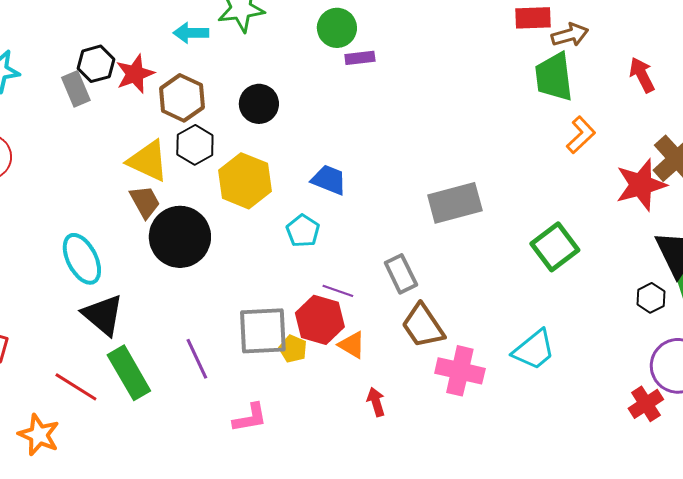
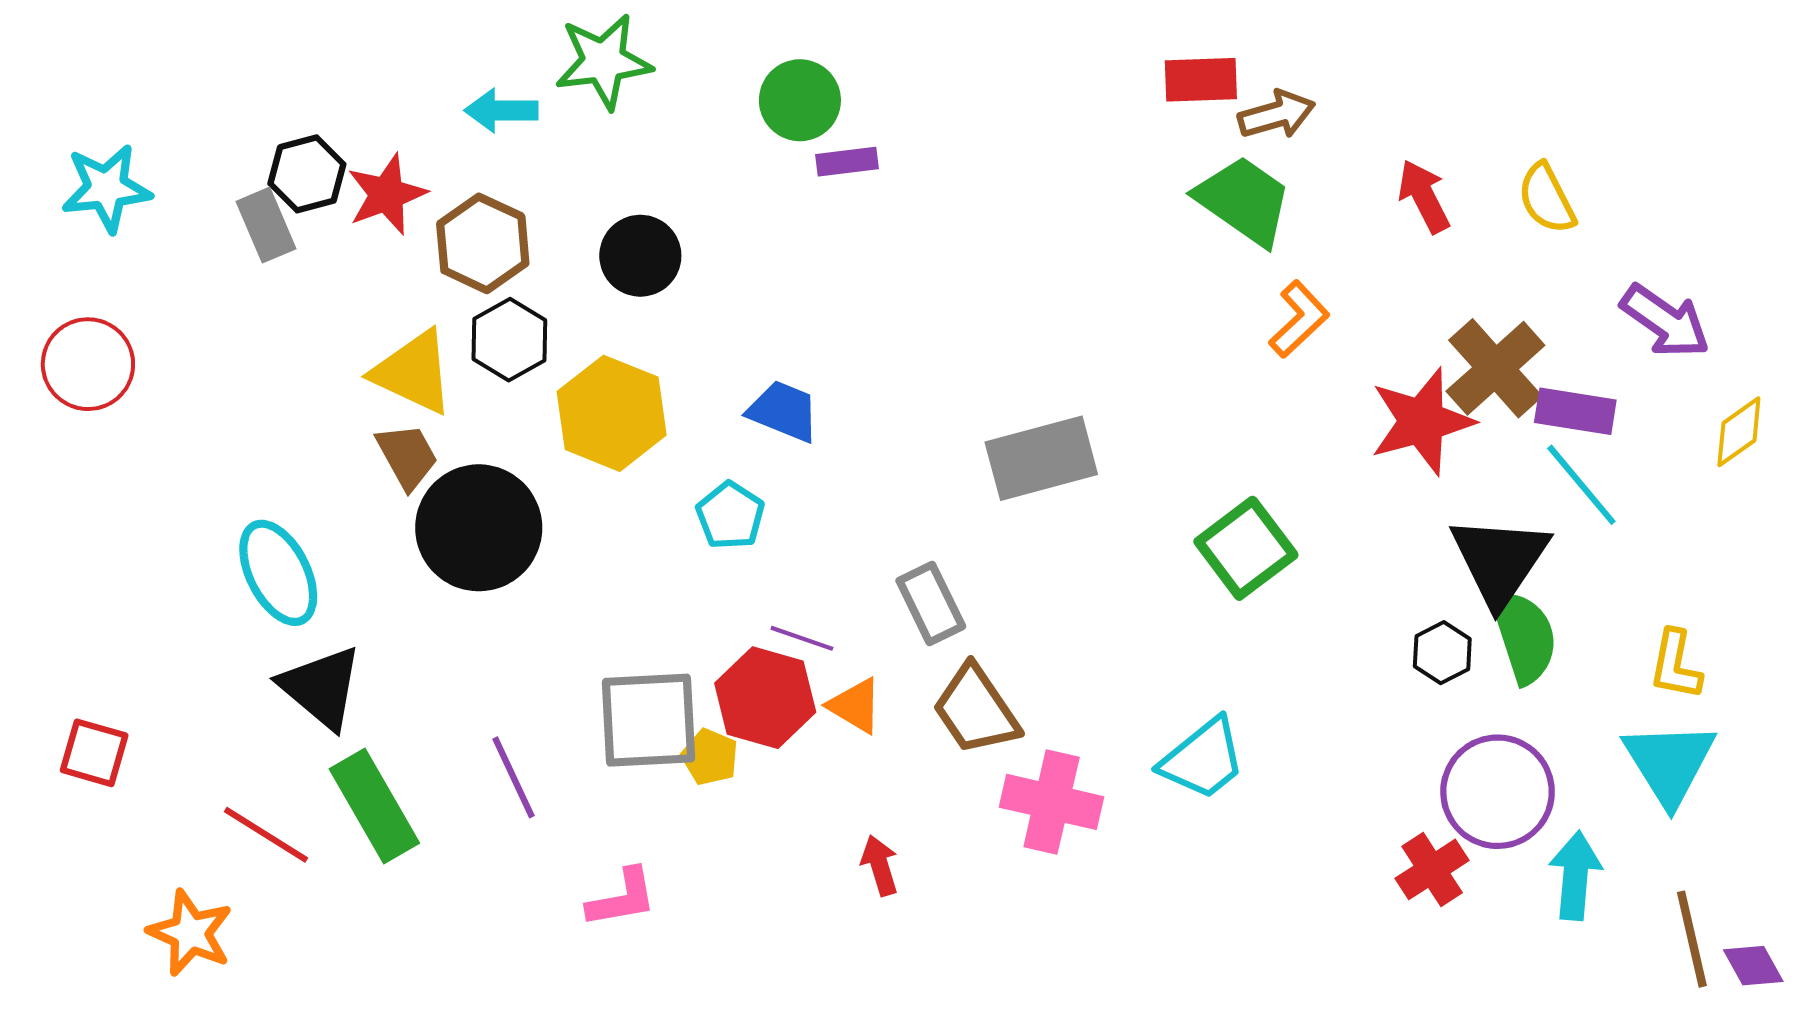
green trapezoid: (554, 77) -> (1244, 200), turned 132
orange triangle: (352, 345) -> (855, 706), moved

